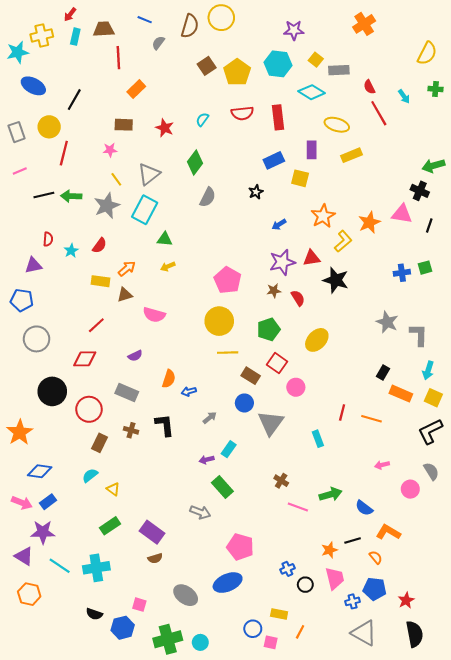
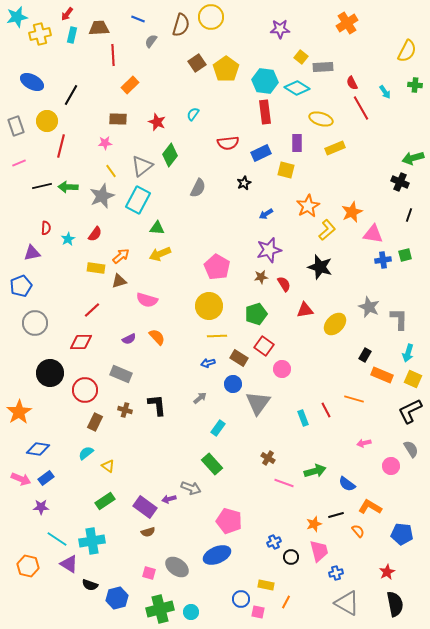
cyan star: (18, 52) -> (17, 17), moved
cyan hexagon: (278, 64) -> (265, 81), moved
red semicircle: (242, 113) -> (228, 143), moved
green diamond: (195, 163) -> (170, 155), moved
pink triangle: (402, 214) -> (373, 234), moved
red triangle: (312, 258) -> (305, 310), moved
yellow arrow: (168, 266) -> (160, 254), size x1.5
blue pentagon: (22, 300) -> (21, 286), turned -30
yellow ellipse: (317, 340) -> (335, 324), moved
orange semicircle: (169, 379) -> (157, 337), moved, turned -60
blue arrow: (189, 391) -> (208, 363), moved
red line: (342, 412) -> (326, 410), moved, turned -42
purple arrow: (207, 460) -> (169, 499), moved
purple star: (43, 532) -> (41, 507), size x0.7
purple triangle: (24, 556) -> (69, 564), moved
blue pentagon: (375, 589) -> (402, 534), moved
pink square: (139, 605) -> (149, 573), moved

